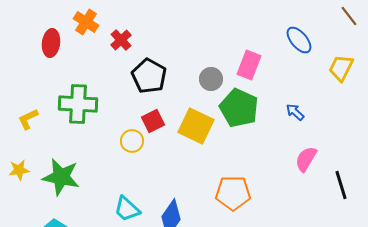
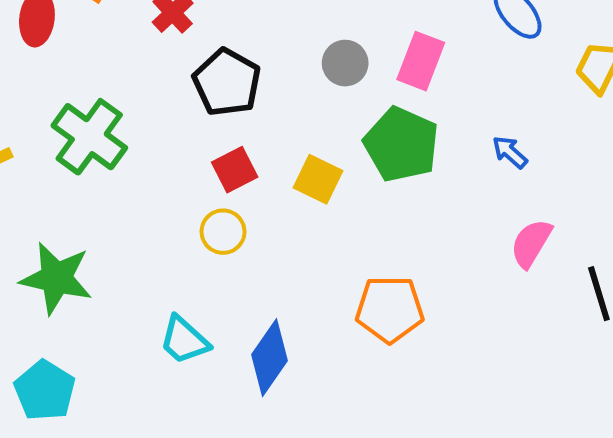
gray circle: (211, 79) -> (345, 63), moved
green cross: (78, 104) -> (89, 137), turned 33
yellow square: (196, 126) -> (318, 179), size x0.7
yellow circle: (132, 141) -> (223, 232), moved

